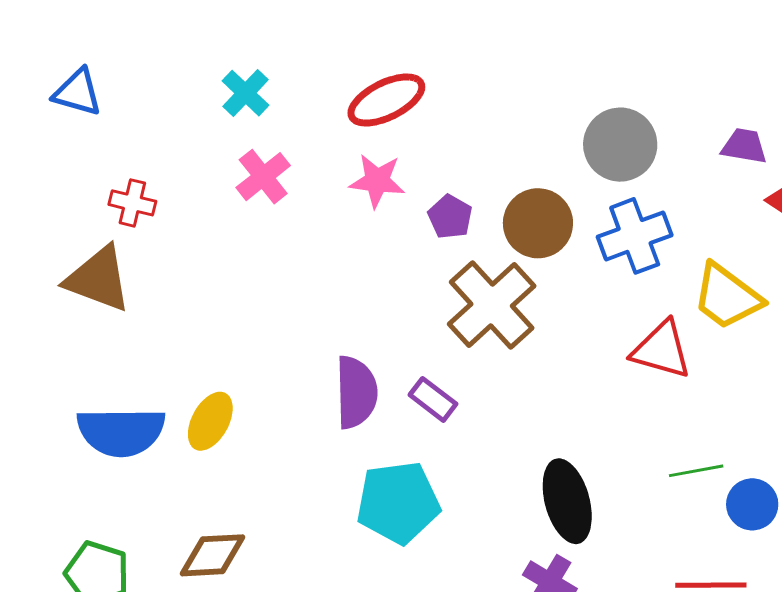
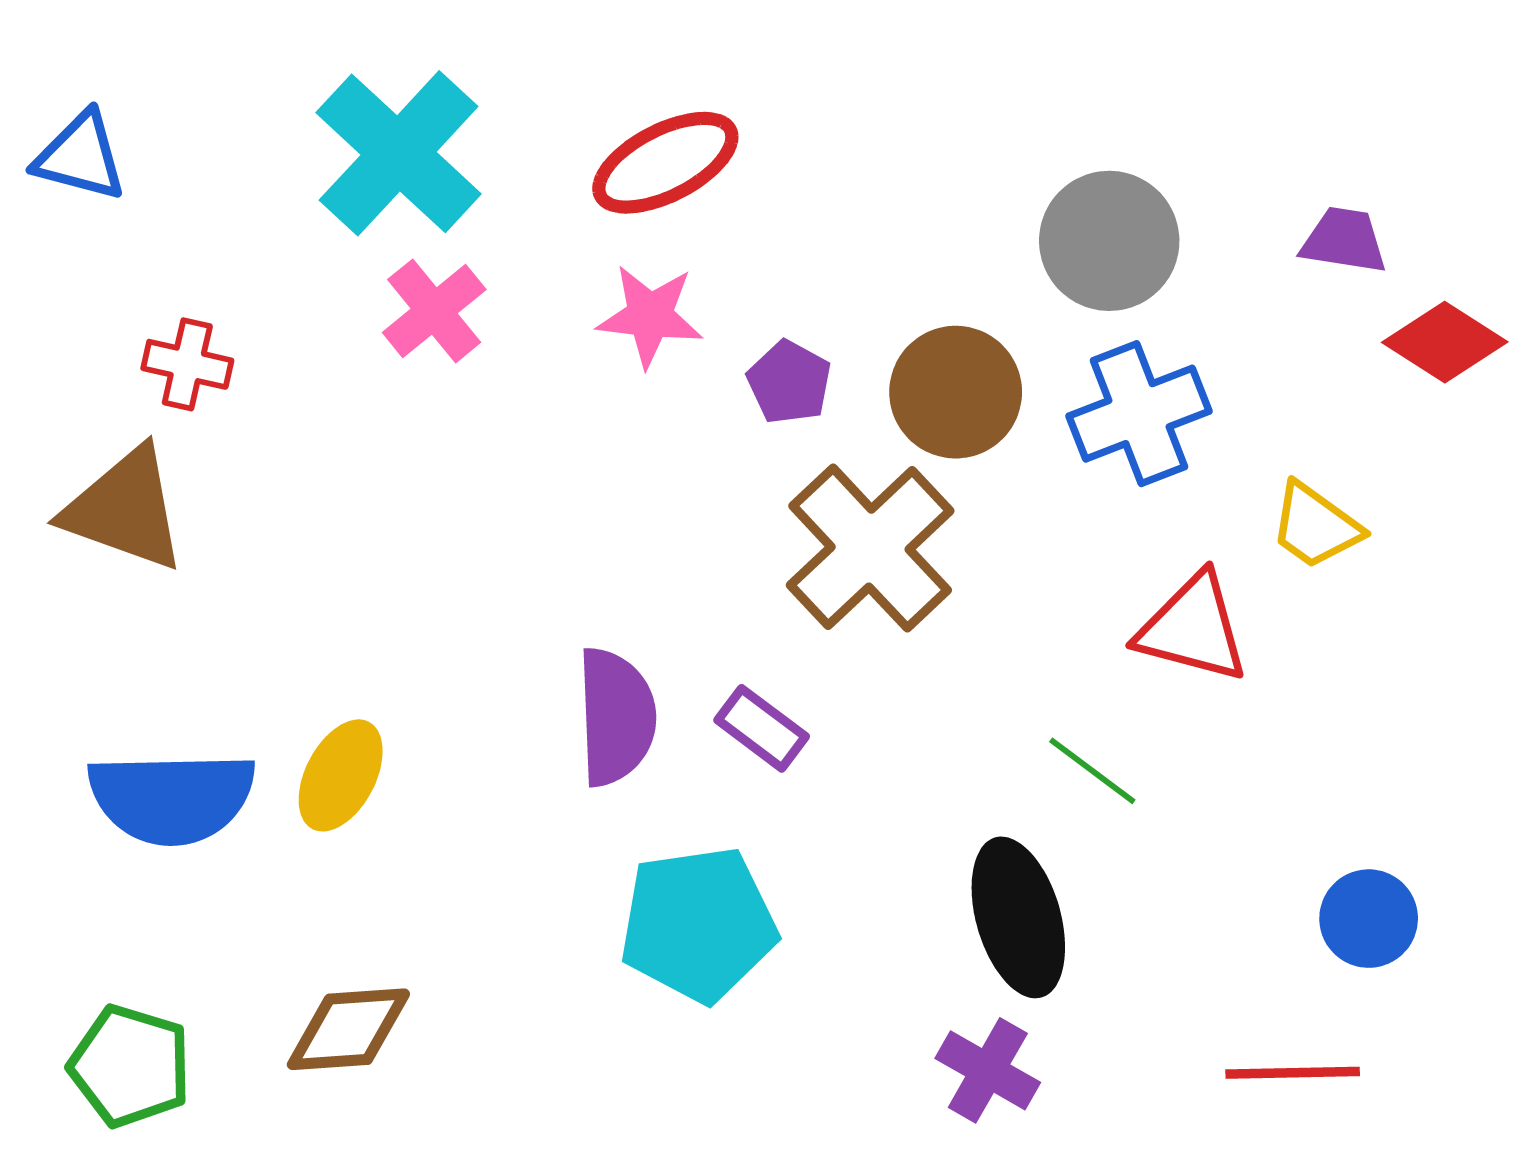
cyan cross: (245, 93) -> (399, 153), size x1.8
yellow trapezoid: (727, 297) -> (1315, 526), size x0.7
green line: (696, 471) -> (1092, 771), moved, turned 48

